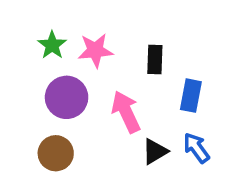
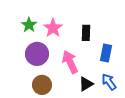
pink star: (95, 50) -> (53, 28), turned -30
brown circle: (56, 153) -> (42, 85), moved

